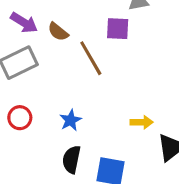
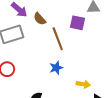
blue star: (71, 120) -> (56, 68), moved

